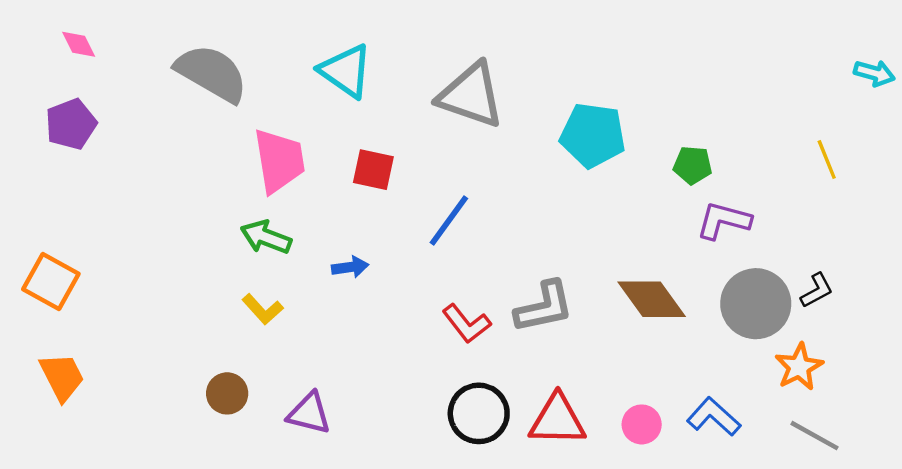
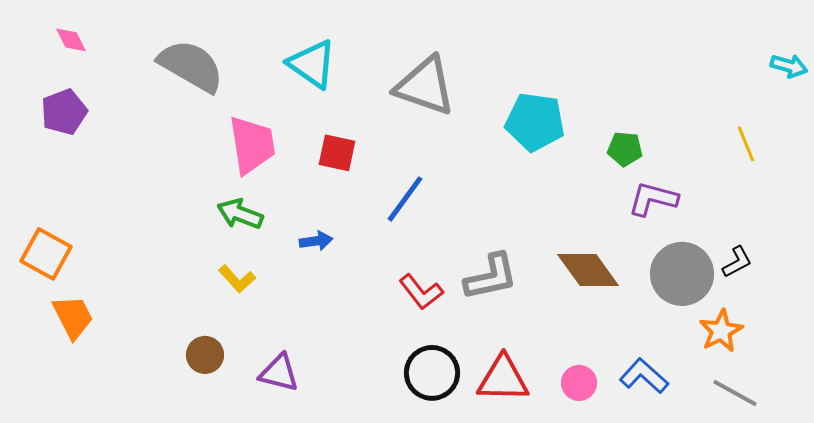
orange trapezoid: (62, 377) -> (73, 317), moved

